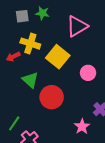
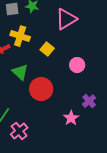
yellow square: (58, 57) -> (47, 49), size x0.6

